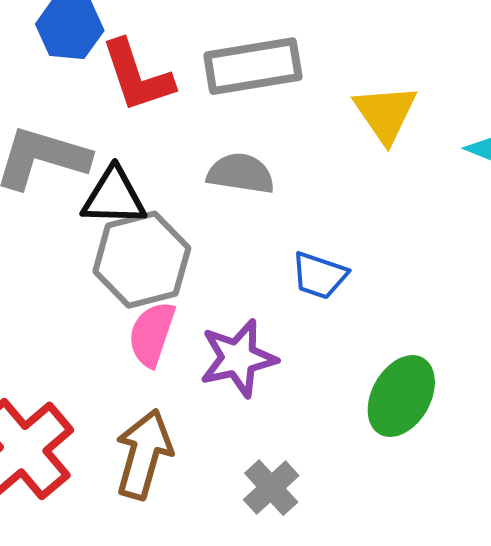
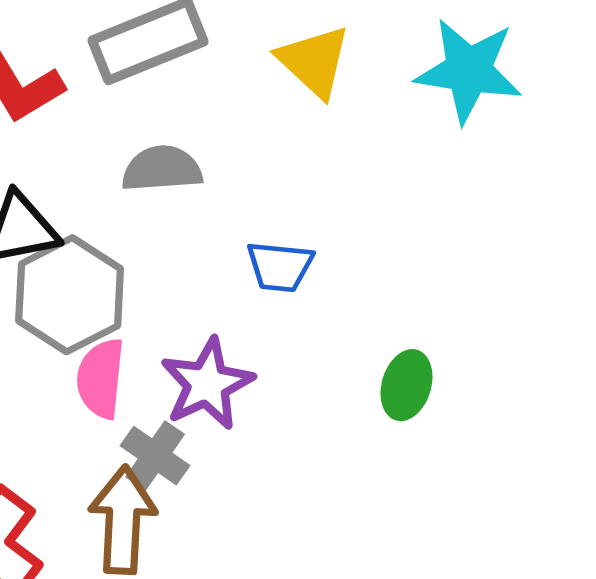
green ellipse: (401, 396) -> (406, 385), size x0.7
gray cross: (271, 488) -> (155, 456), moved

